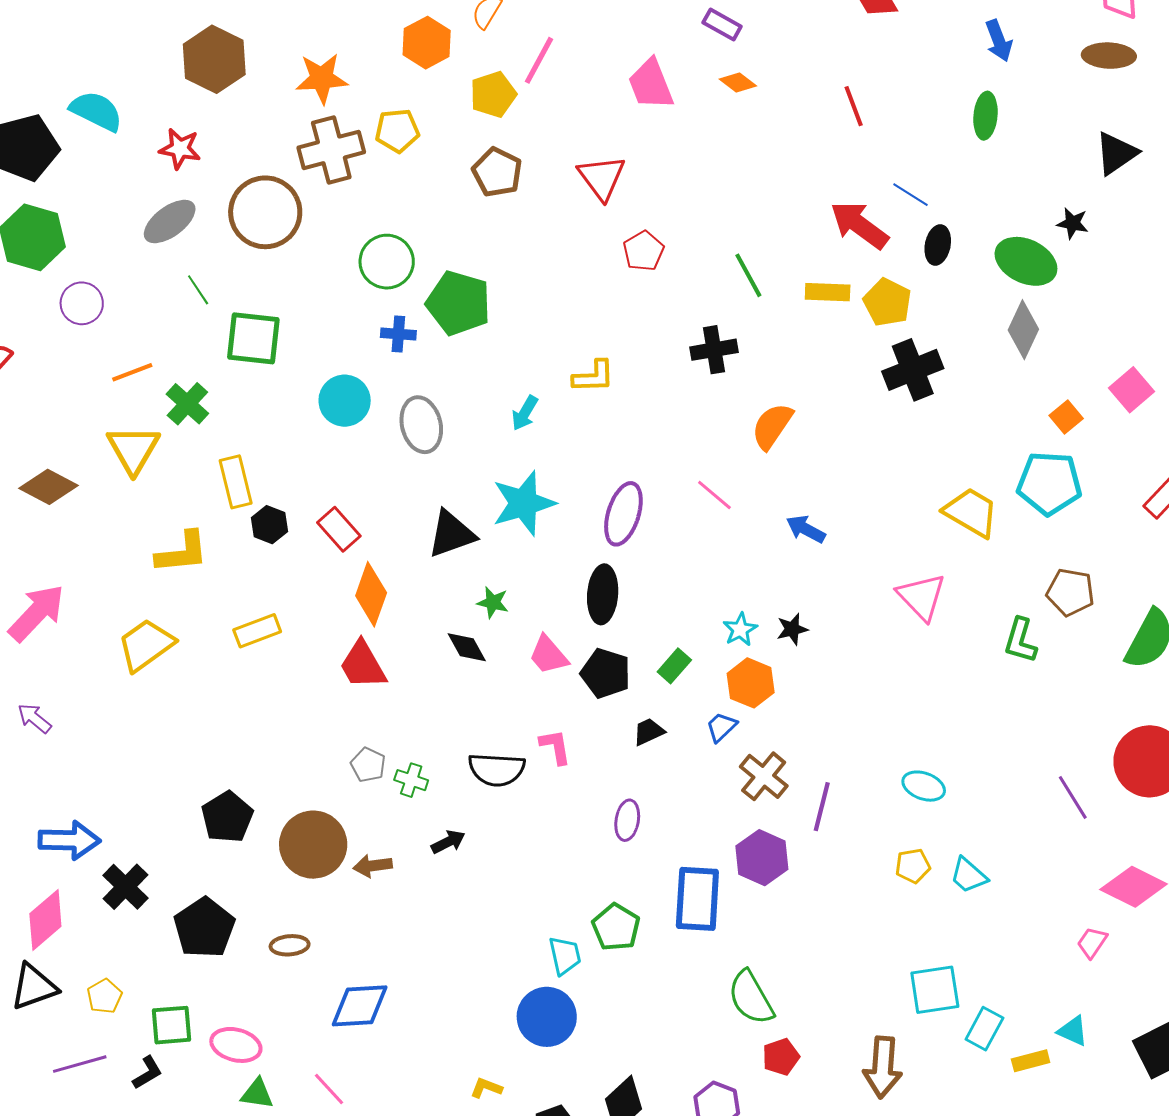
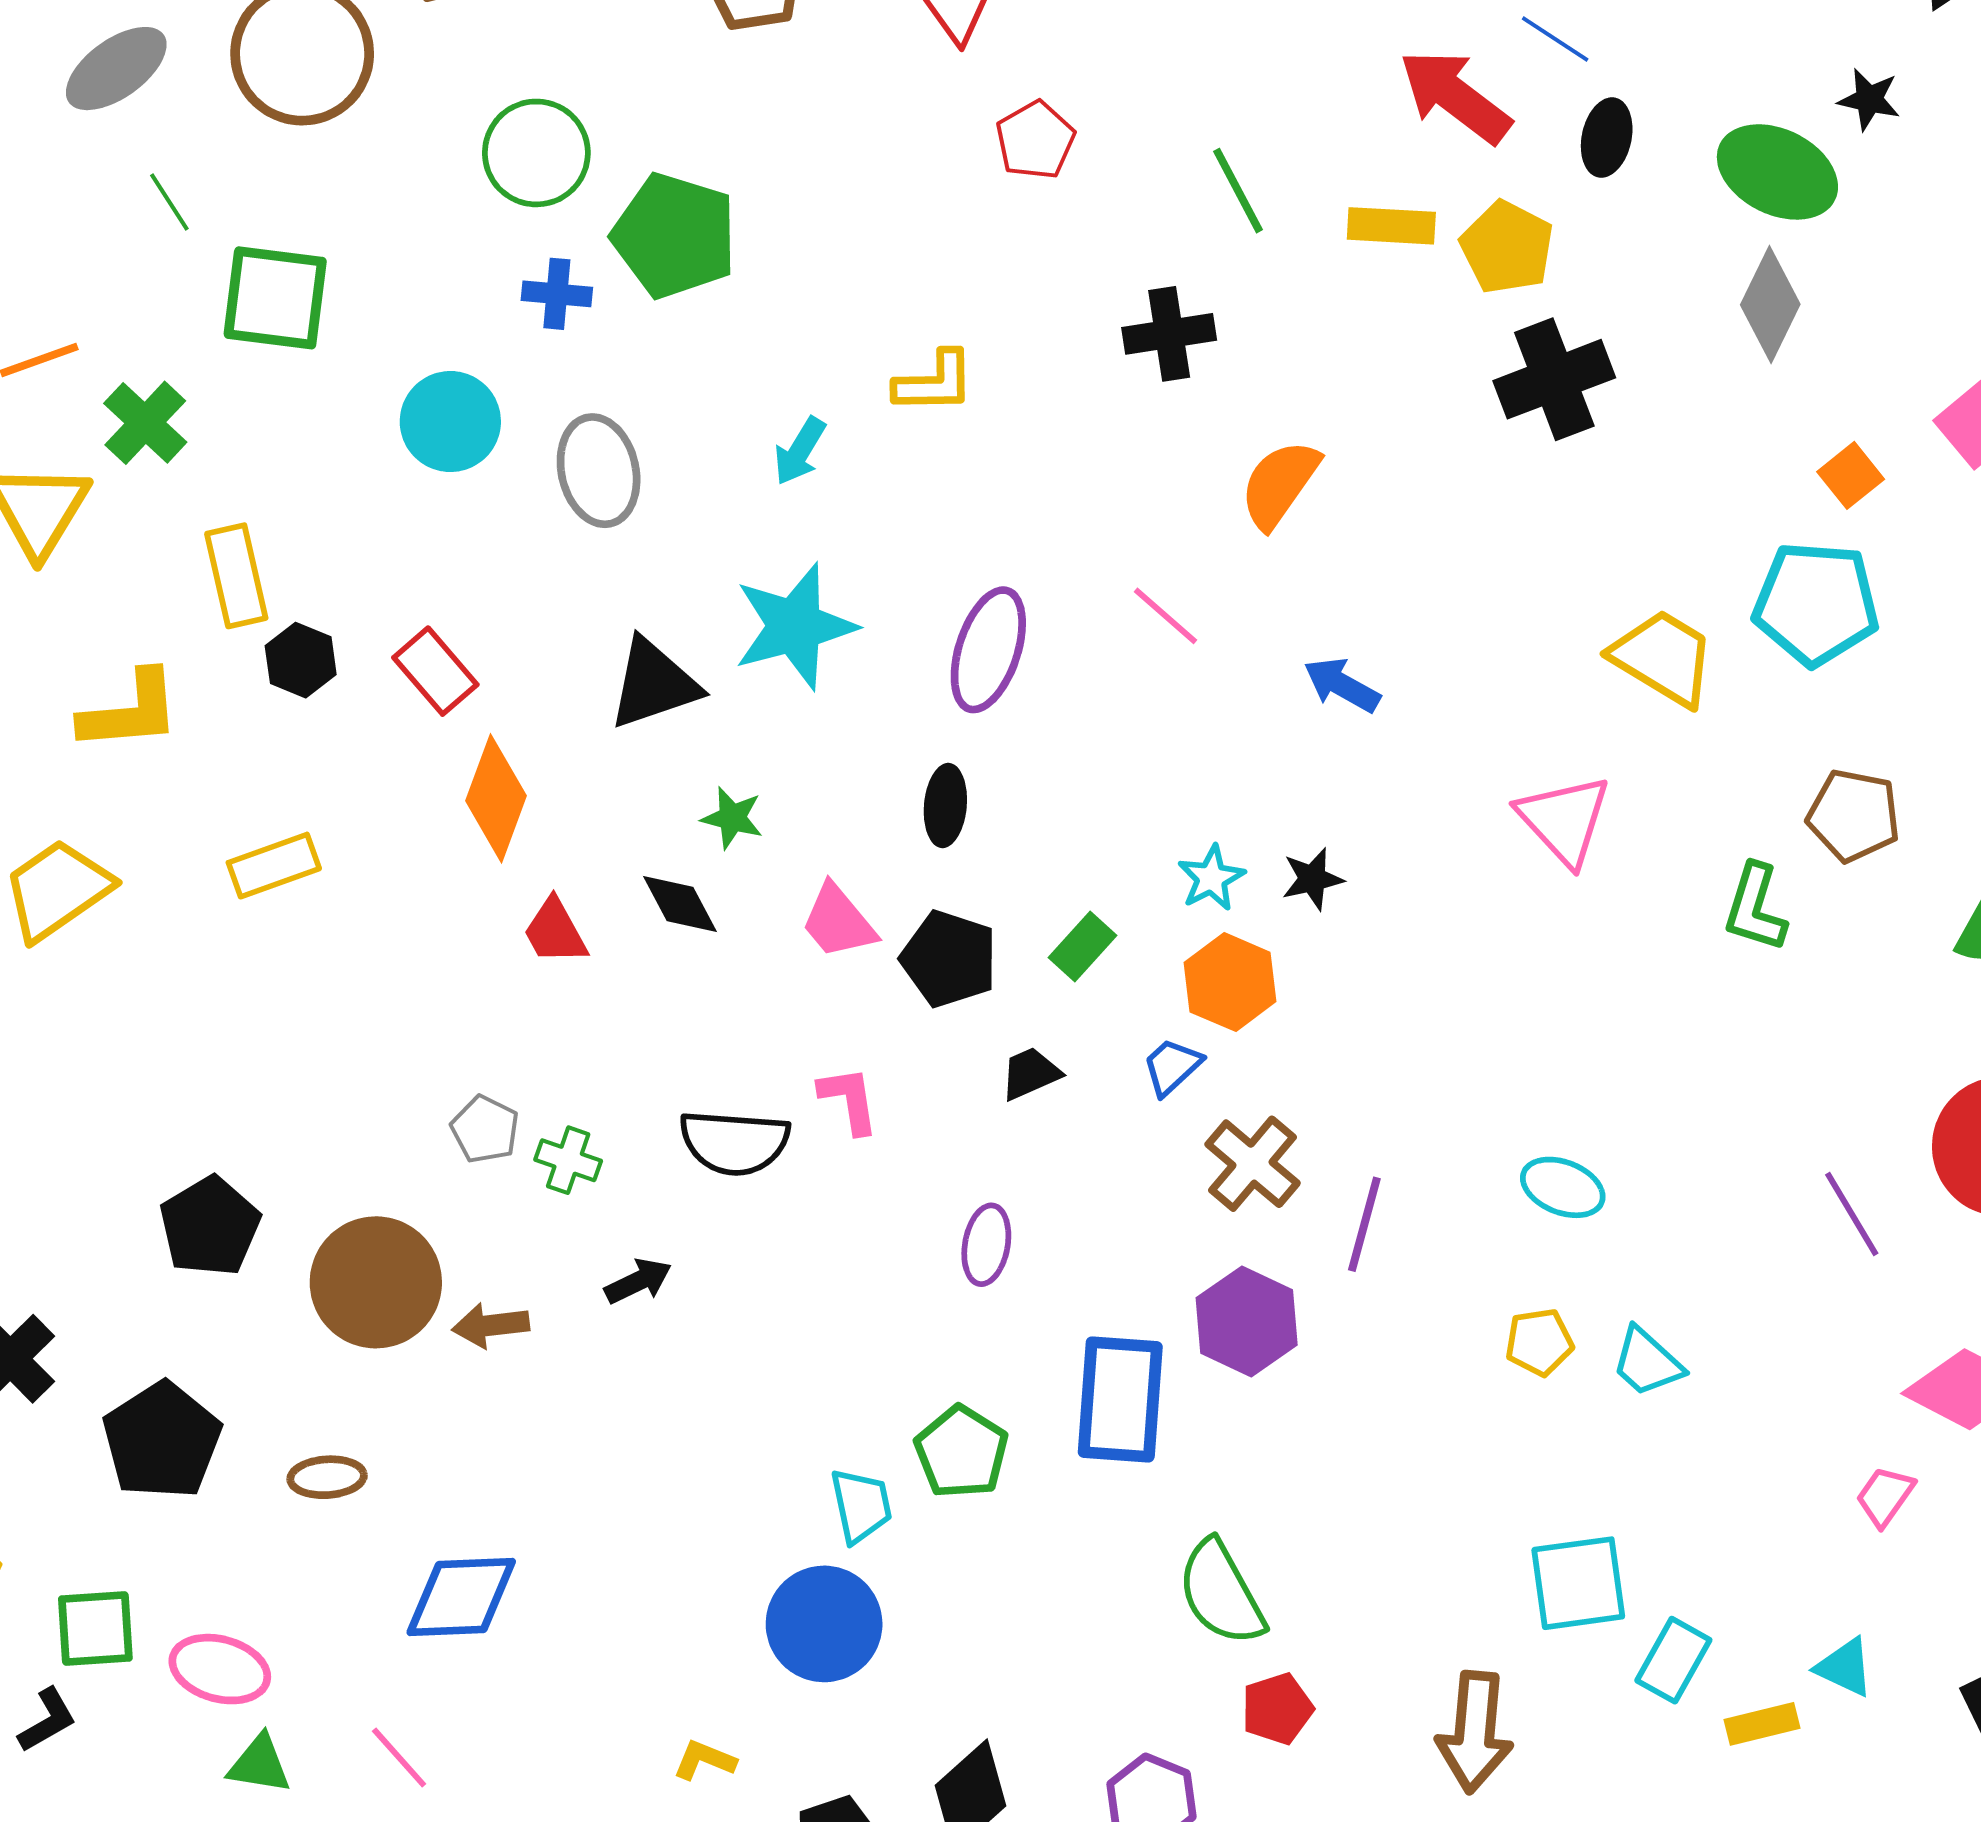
black ellipse: (603, 594) -> (945, 805), size x0.7
red trapezoid: (363, 665) -> (555, 932), moved, size x0.7

